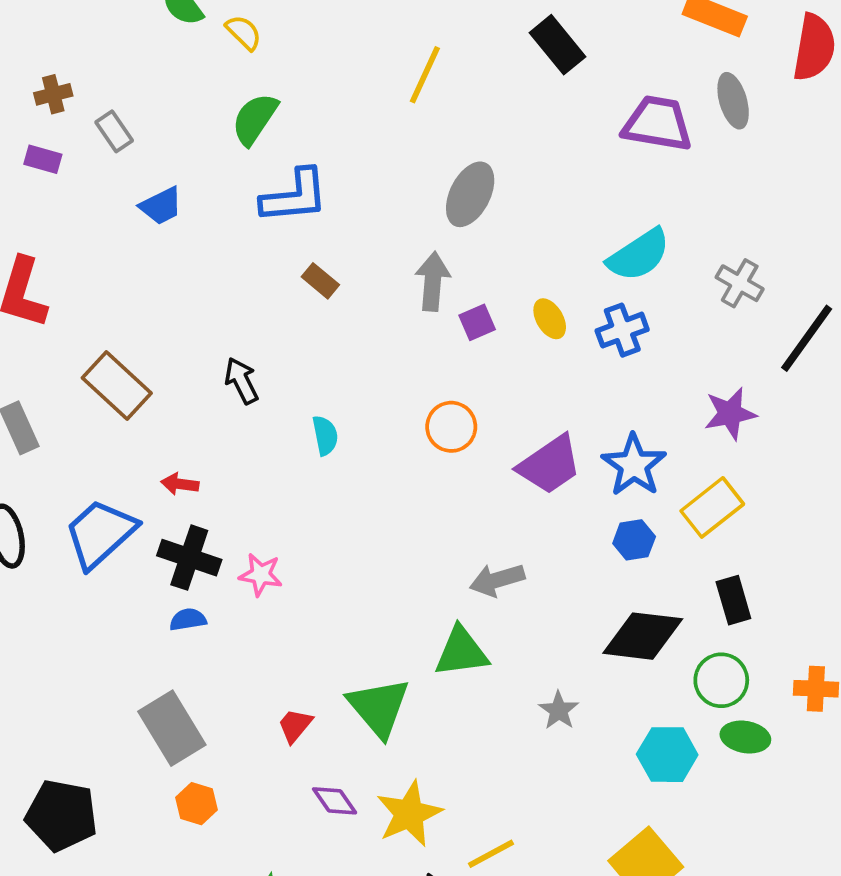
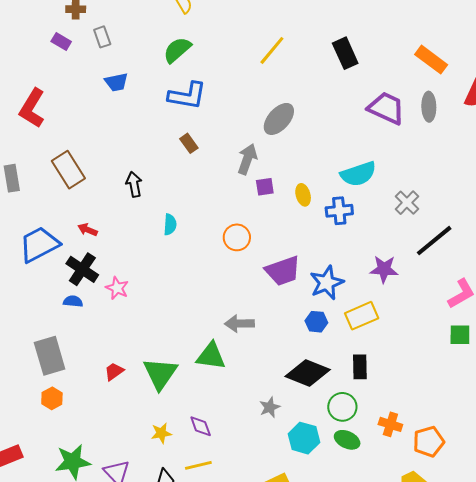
gray star: (559, 710) -> (270, 407), moved
purple diamond: (335, 801) -> (201, 426), moved
yellow star: (409, 814) -> (161, 433), size x0.6

